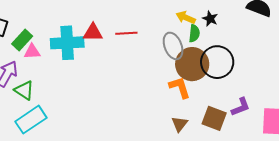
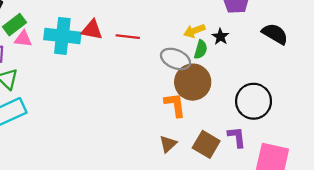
yellow arrow: (186, 18) -> (194, 31), turned -54
gray ellipse: (173, 46) -> (175, 59), turned -56
black circle: (217, 62) -> (254, 101), moved
purple L-shape: (241, 107) -> (237, 137), turned -85

